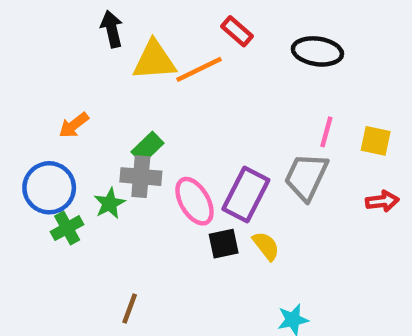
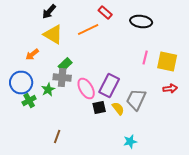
black arrow: (112, 29) -> (49, 12), turned -126
yellow triangle: (154, 60) -> (53, 34), moved, turned 35
yellow square: (376, 141) -> (167, 62), size x1.5
gray trapezoid: (306, 177) -> (136, 100), moved

